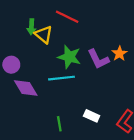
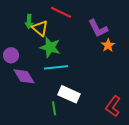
green star: (69, 57) -> (50, 47), moved
purple L-shape: (98, 59) -> (98, 28), moved
white rectangle: (92, 116) -> (69, 94), moved, size x1.5

